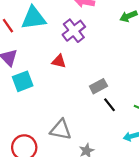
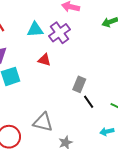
cyan triangle: (34, 18) -> (35, 30), moved, size x0.7
gray rectangle: (98, 86) -> (79, 84), turned -42

